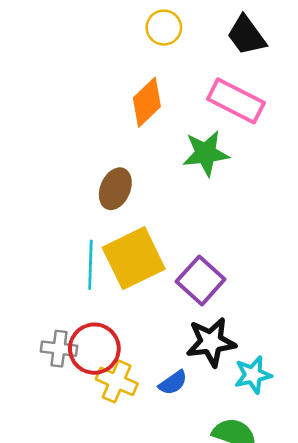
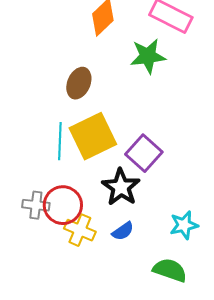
black star: (211, 342) -> (121, 187), moved, turned -30

